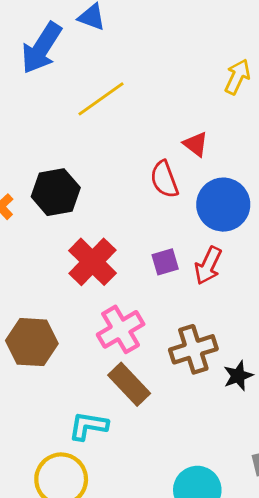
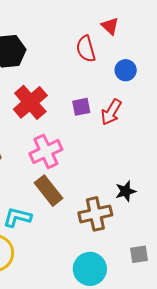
blue circle: (223, 205) -> (126, 70), size x0.6
brown cross: (193, 349) -> (95, 214), moved

